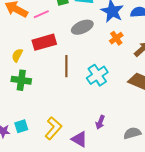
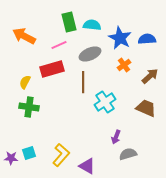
pink line: (41, 14) -> (59, 45), moved
brown line: (66, 66) -> (83, 82), moved
purple arrow: (100, 122) -> (116, 137), moved
gray semicircle: (132, 133) -> (128, 154), moved

